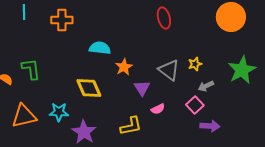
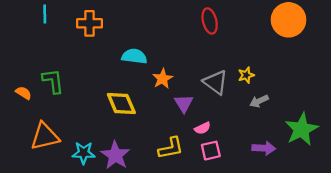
green star: (242, 70) -> (301, 129), moved
pink square: (195, 105) -> (211, 151), moved, turned 30
cyan star: (59, 112) -> (84, 153), moved

